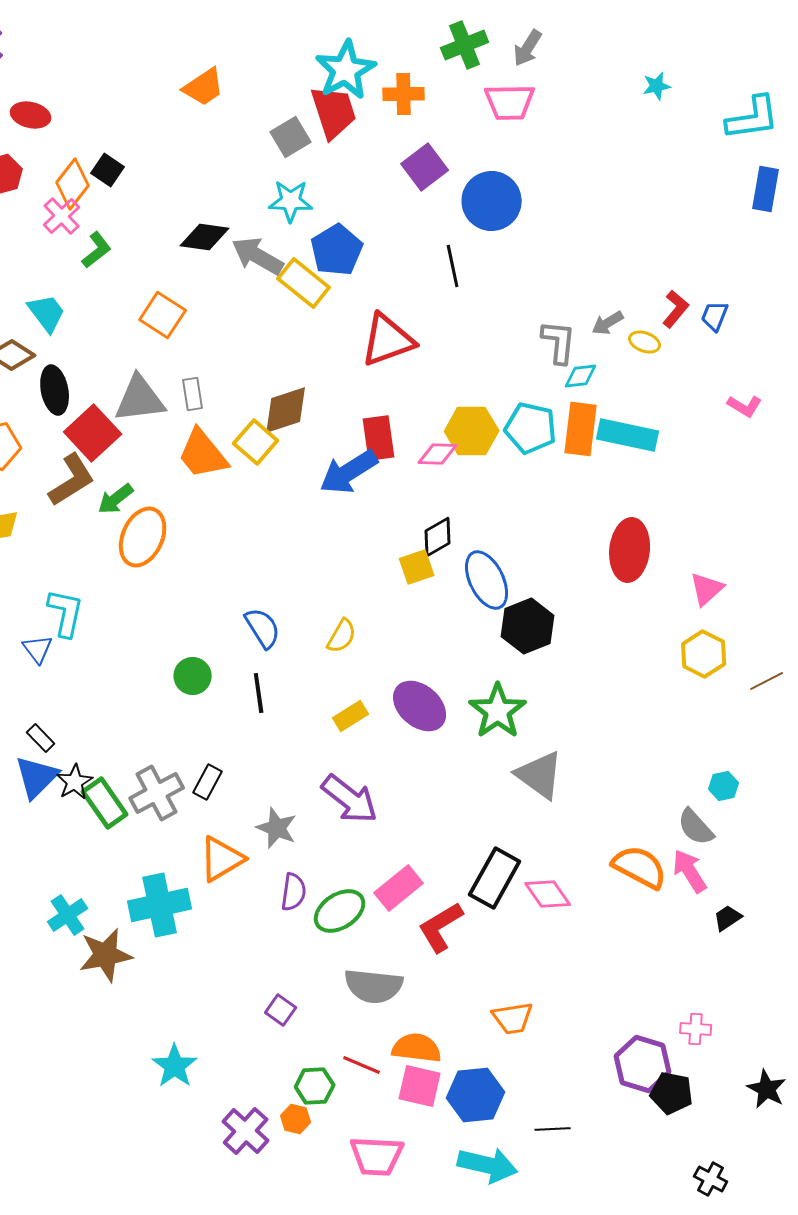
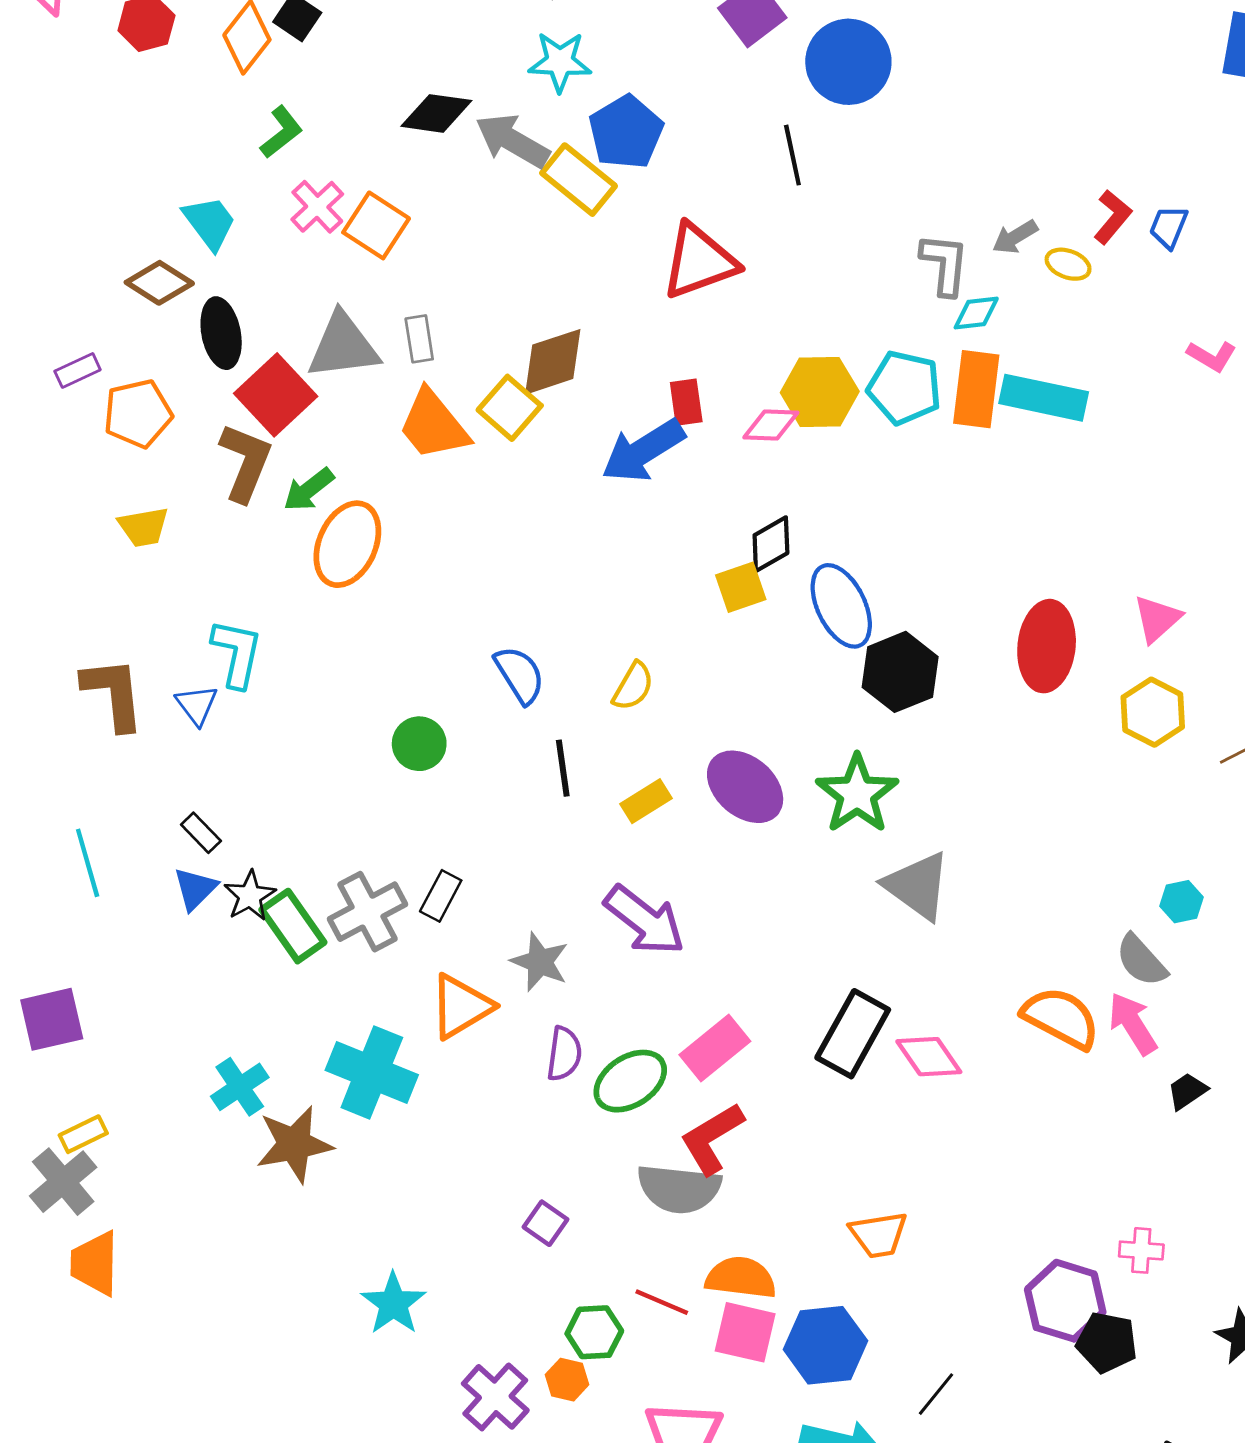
pink cross: (62, 216) -> (317, 207), moved
red rectangle: (379, 438) -> (686, 402), size x0.7
brown L-shape: (72, 480) -> (245, 462), turned -36
red ellipse: (630, 550) -> (1047, 646), moved
black line: (259, 693) -> (563, 768), moved
blue triangle: (37, 777) -> (195, 889), size x0.7
cyan cross: (160, 905) -> (372, 1072), turned 34
red L-shape: (441, 927) -> (712, 1138), moved
black line: (553, 1129) -> (936, 1394), turned -48

